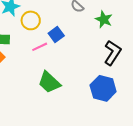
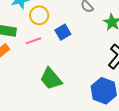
pink line: (40, 47) -> (33, 41), moved

